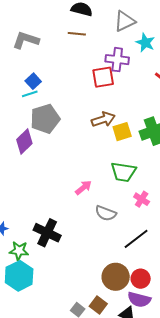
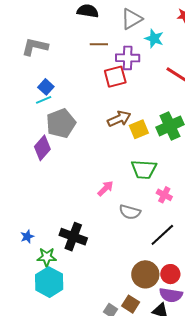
brown line: (77, 34) -> (99, 44), moved

